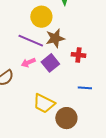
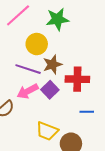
red cross: (78, 55) -> (77, 79), size x1.6
pink arrow: (28, 63) -> (28, 91), size x1.5

